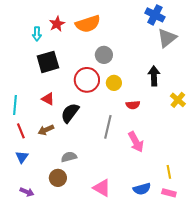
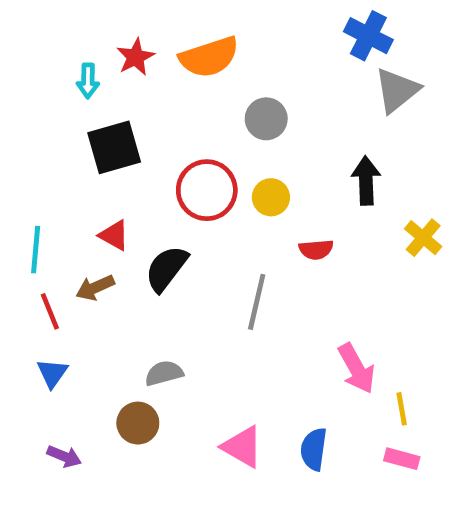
gray circle: (104, 55) -> (266, 119), moved
brown arrow: (46, 130) -> (95, 288), moved
pink arrow: (136, 142) -> (357, 368), moved
blue semicircle: (142, 189) -> (314, 449), moved, turned 114

